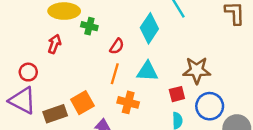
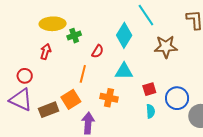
green cross: (89, 26) -> (74, 36), turned -32
brown star: (197, 70) -> (166, 47), moved
orange line: (115, 74) -> (83, 74), moved

